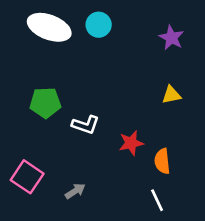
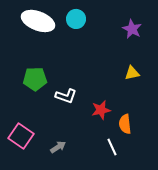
white line: (157, 200) -> (112, 147), moved

